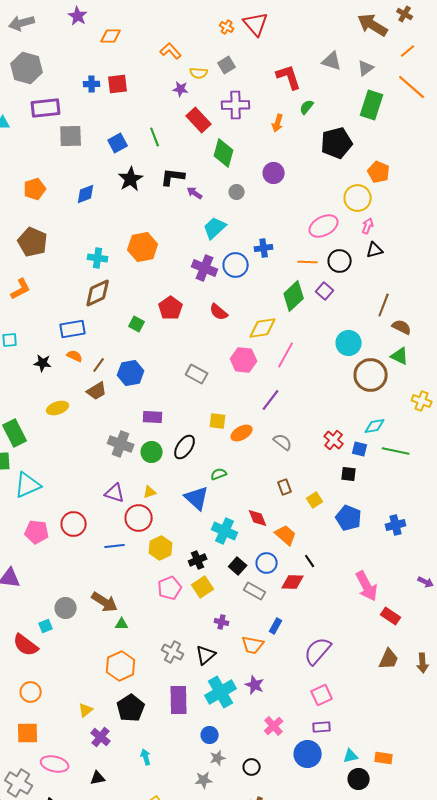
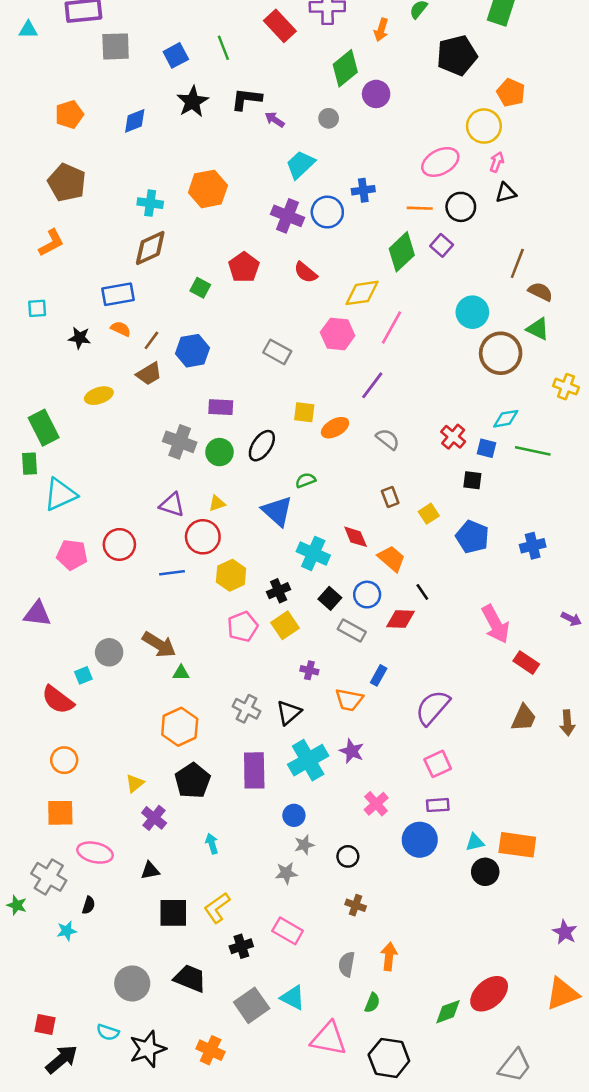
green diamond: (224, 153) -> (345, 68), moved, turned 36
orange rectangle: (384, 758) -> (517, 845), size x1.6

